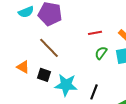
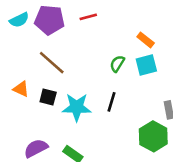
red line: (95, 33) -> (88, 17), moved
black line: (94, 92) -> (112, 102), moved

